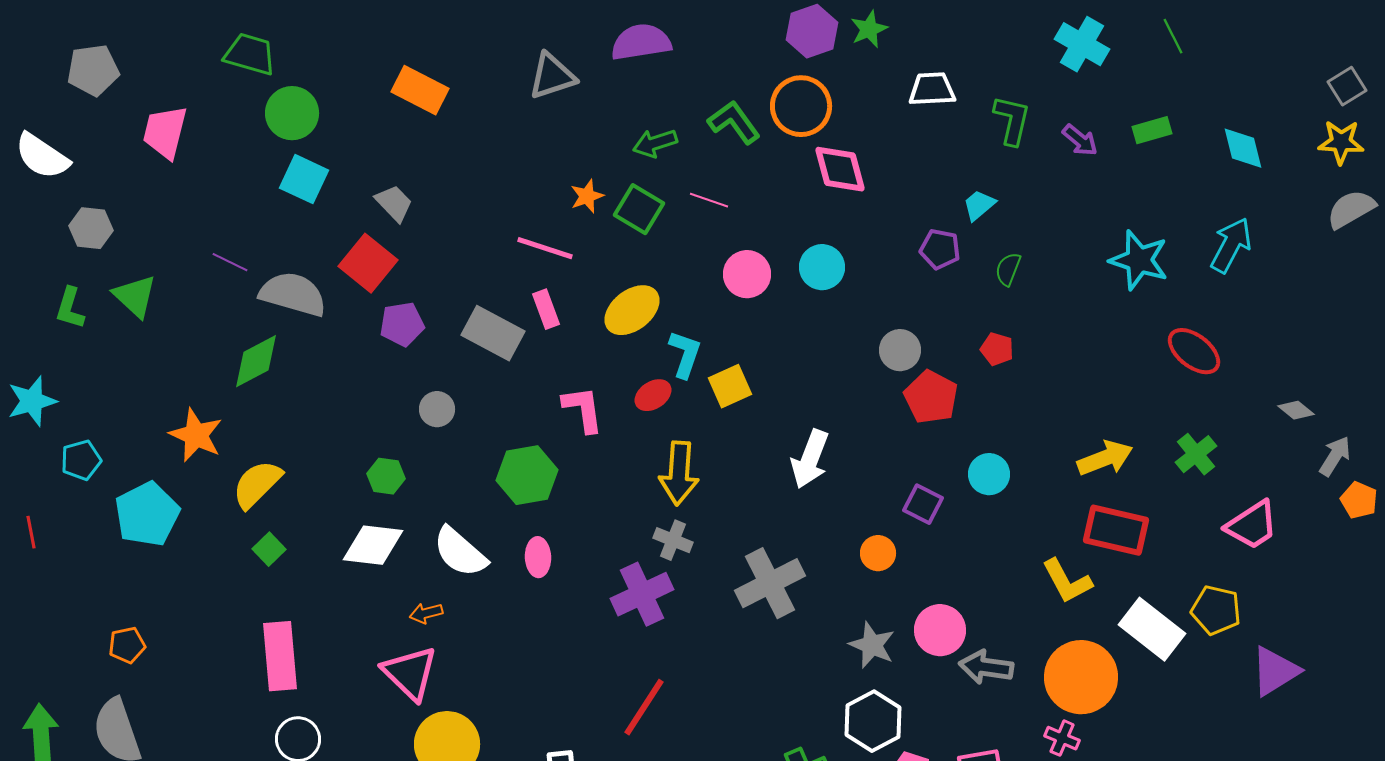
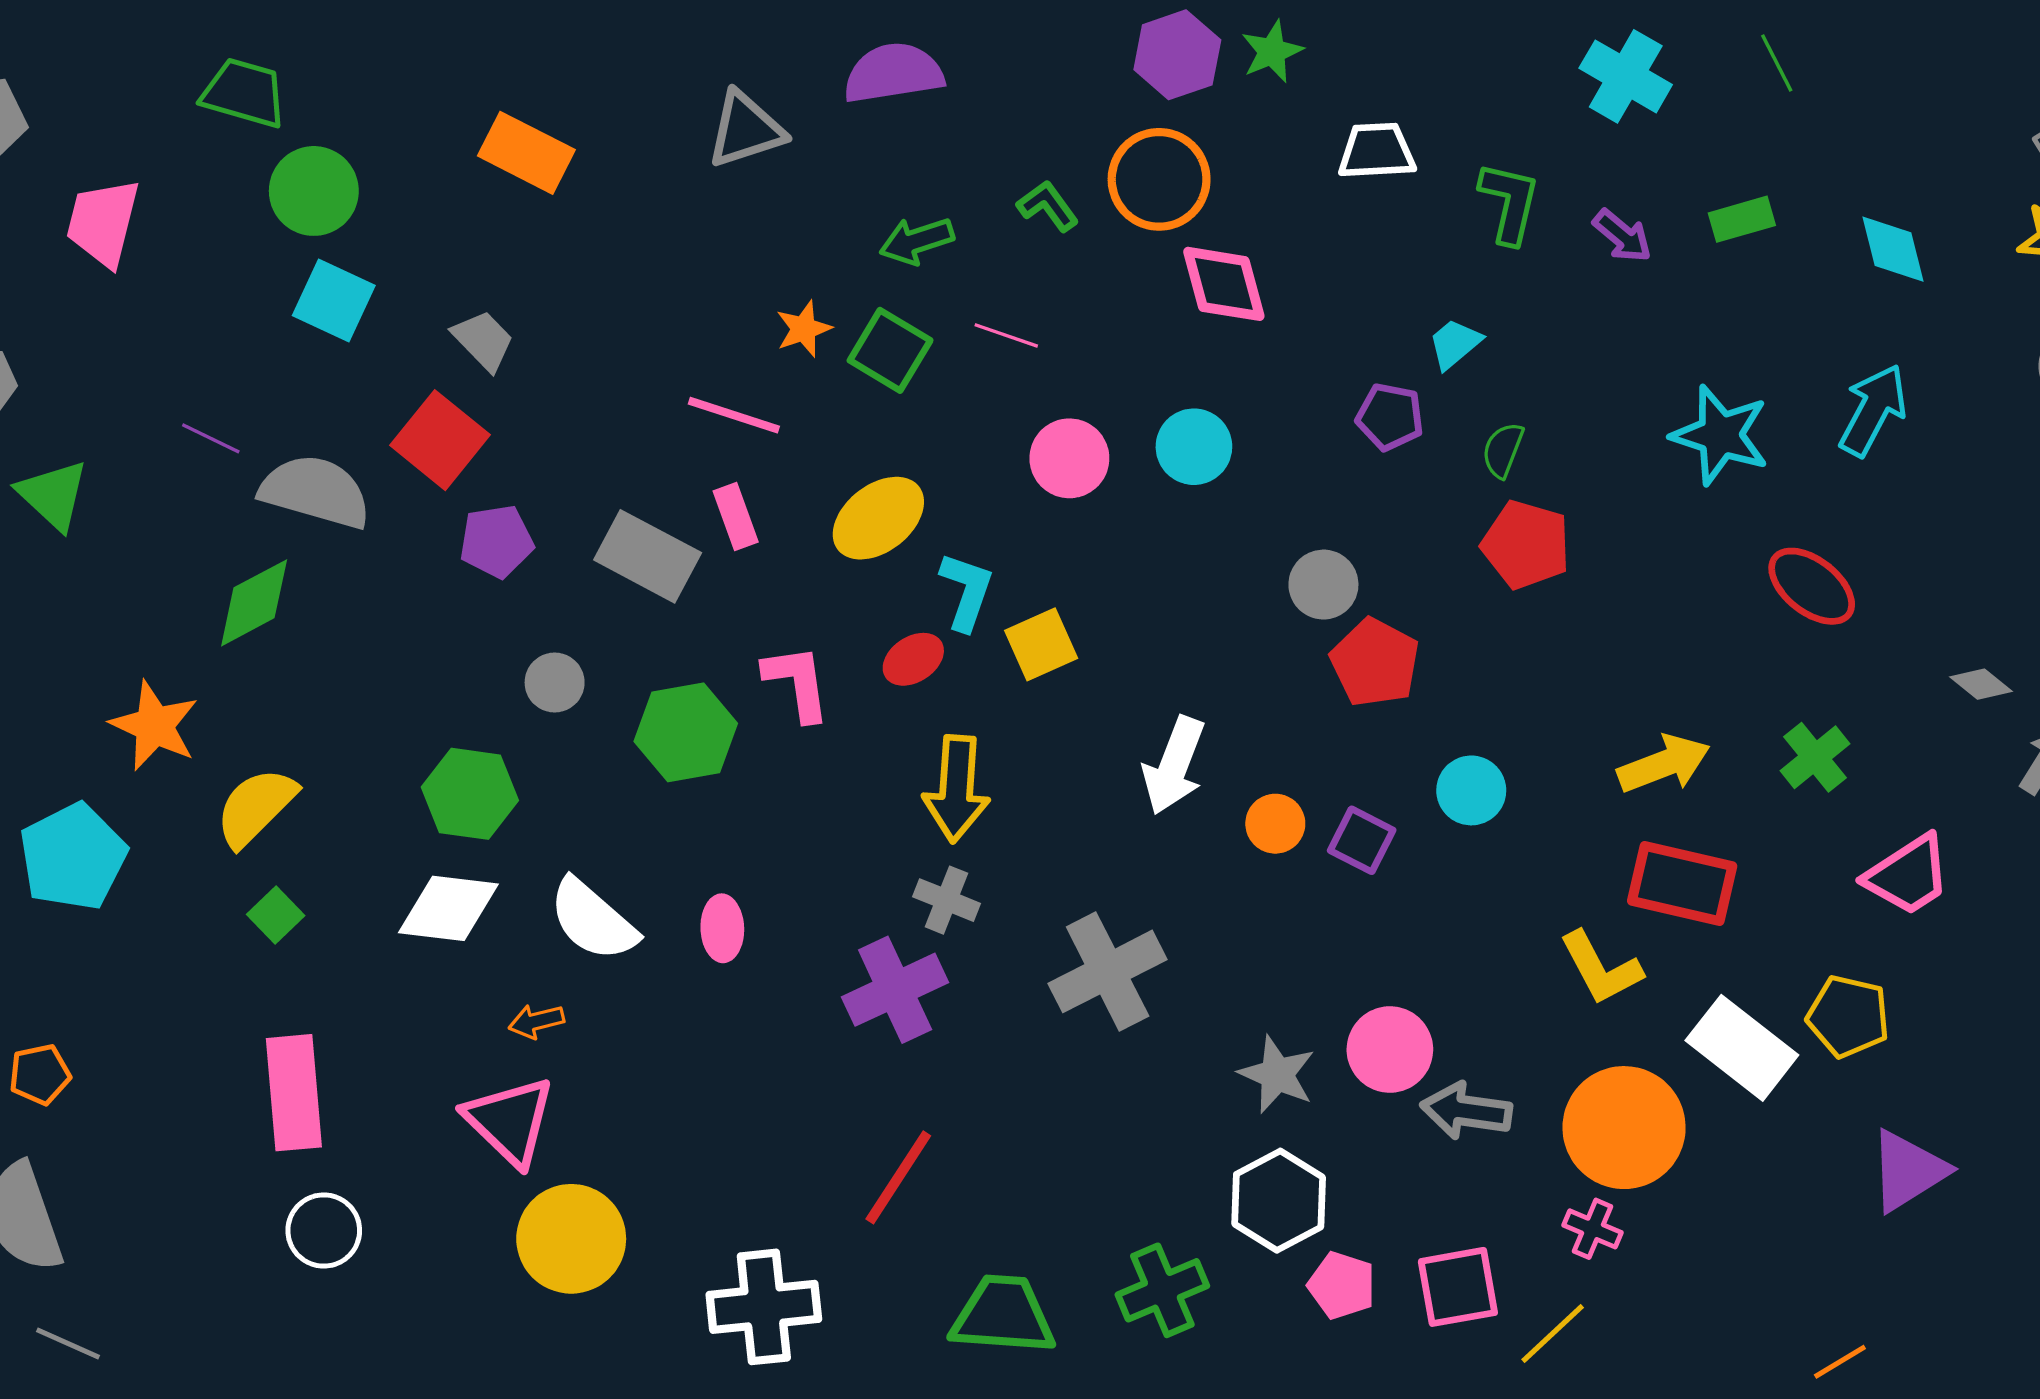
green L-shape: (734, 122) -> (1048, 206), size x0.7
red pentagon: (997, 349) -> (1526, 545), moved, size x1.6
green hexagon: (527, 475) -> (686, 732), moved
green hexagon: (386, 476) -> (470, 794), size x1.5
orange circle: (878, 553) -> (1275, 824), moved
purple triangle: (1275, 671) -> (1908, 1171), moved

